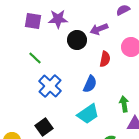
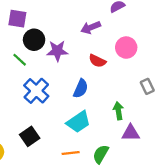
purple star: (58, 19) -> (57, 51), moved
black circle: (77, 40) -> (34, 40), moved
red semicircle: (105, 59) -> (97, 61), turned 105

